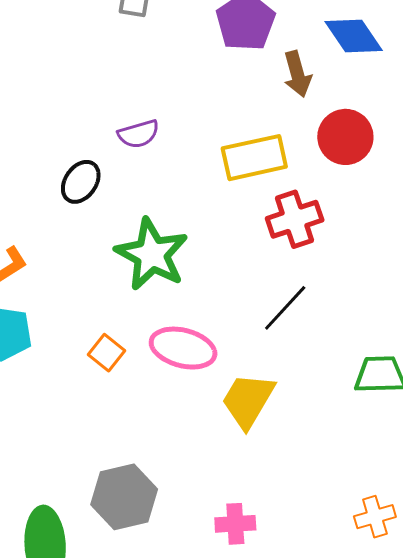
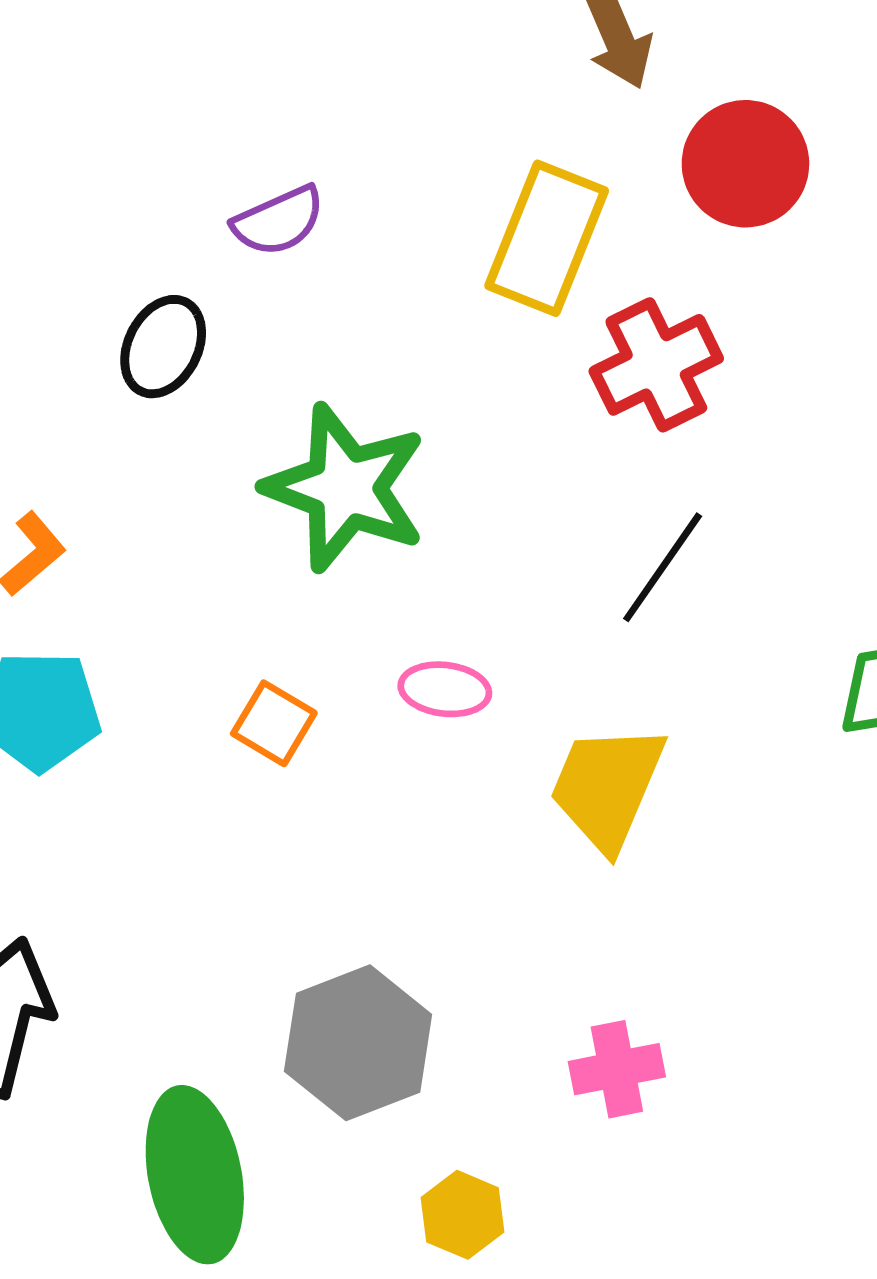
yellow rectangle: (254, 158) -> (547, 238), turned -48
pink ellipse: (183, 348) -> (445, 689), size x0.6

